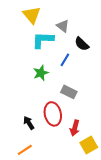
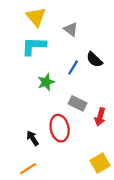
cyan L-shape: (43, 40) -> (34, 46), moved
black semicircle: (82, 44) -> (94, 60), moved
red arrow: (75, 128) -> (100, 117), moved

